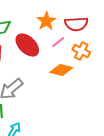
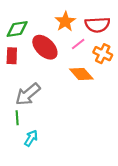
orange diamond: (61, 70) -> (81, 74), turned 35

